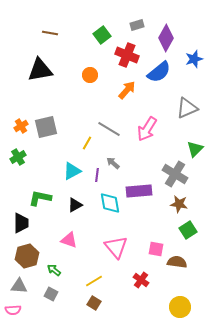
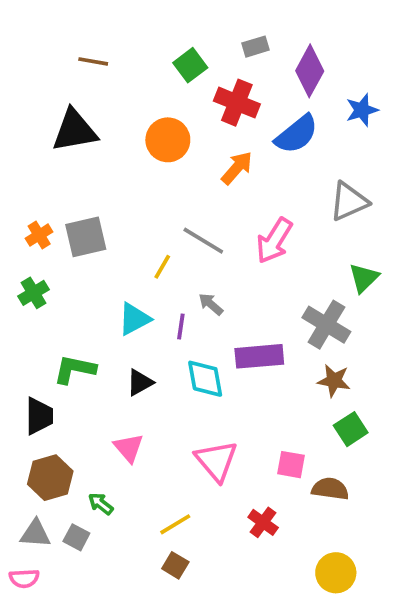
orange circle: (90, 75) -> (168, 140), size x1.5
pink triangle: (69, 240) -> (129, 448), turned 30
gray square: (51, 294) -> (76, 537), moved

